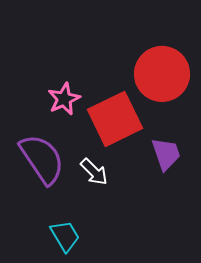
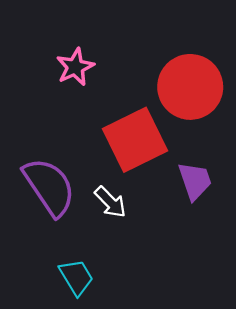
pink star: (64, 99) -> (75, 67), moved

